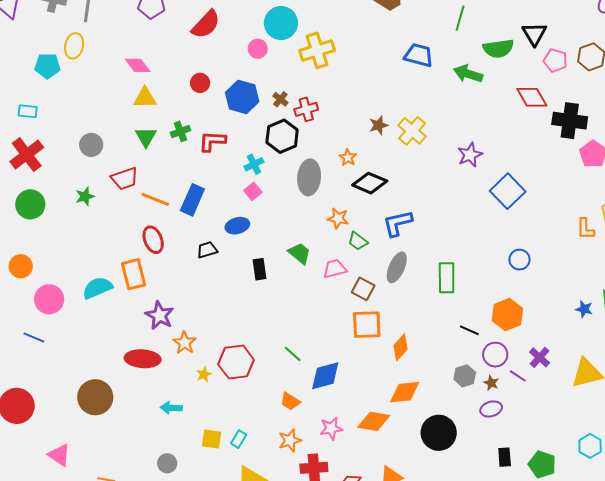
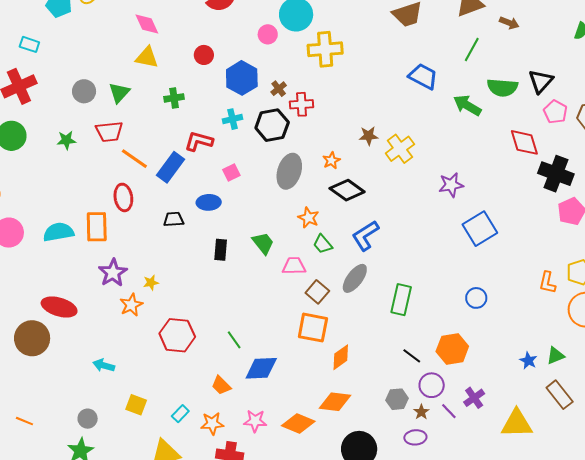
green triangle: (146, 137) -> (119, 93), moved
red L-shape: (212, 141) -> (199, 141), moved
cyan cross: (254, 164) -> (233, 119), moved
blue L-shape: (398, 223) -> (365, 235), turned -32
red ellipse: (143, 359) -> (59, 307), moved
yellow star: (204, 374) -> (151, 283), moved
cyan rectangle: (239, 439) -> (180, 414), moved

